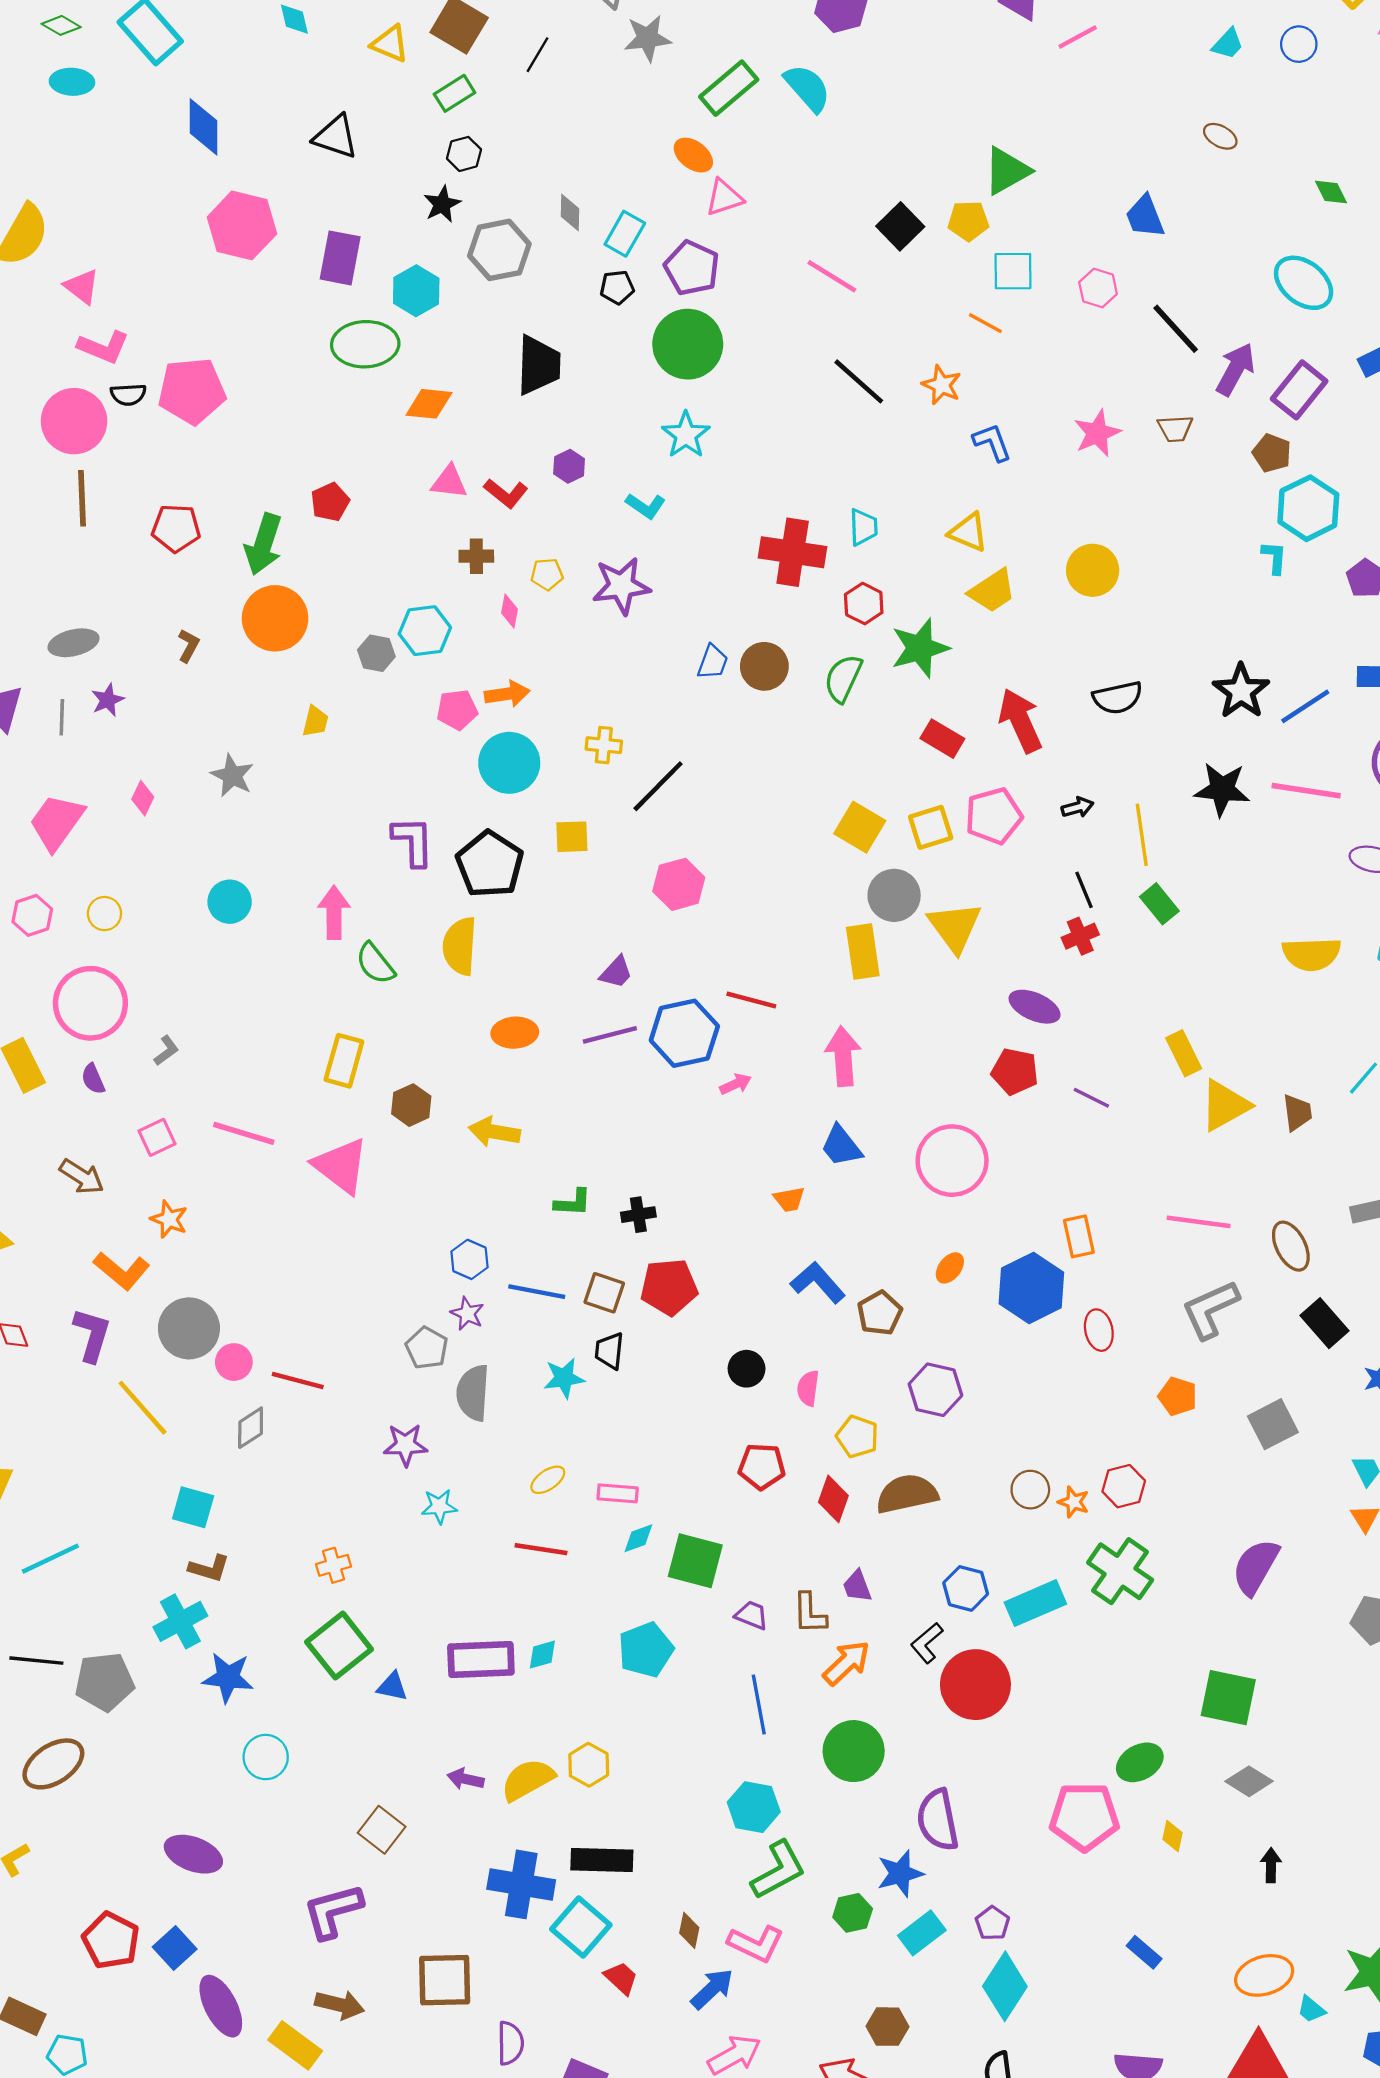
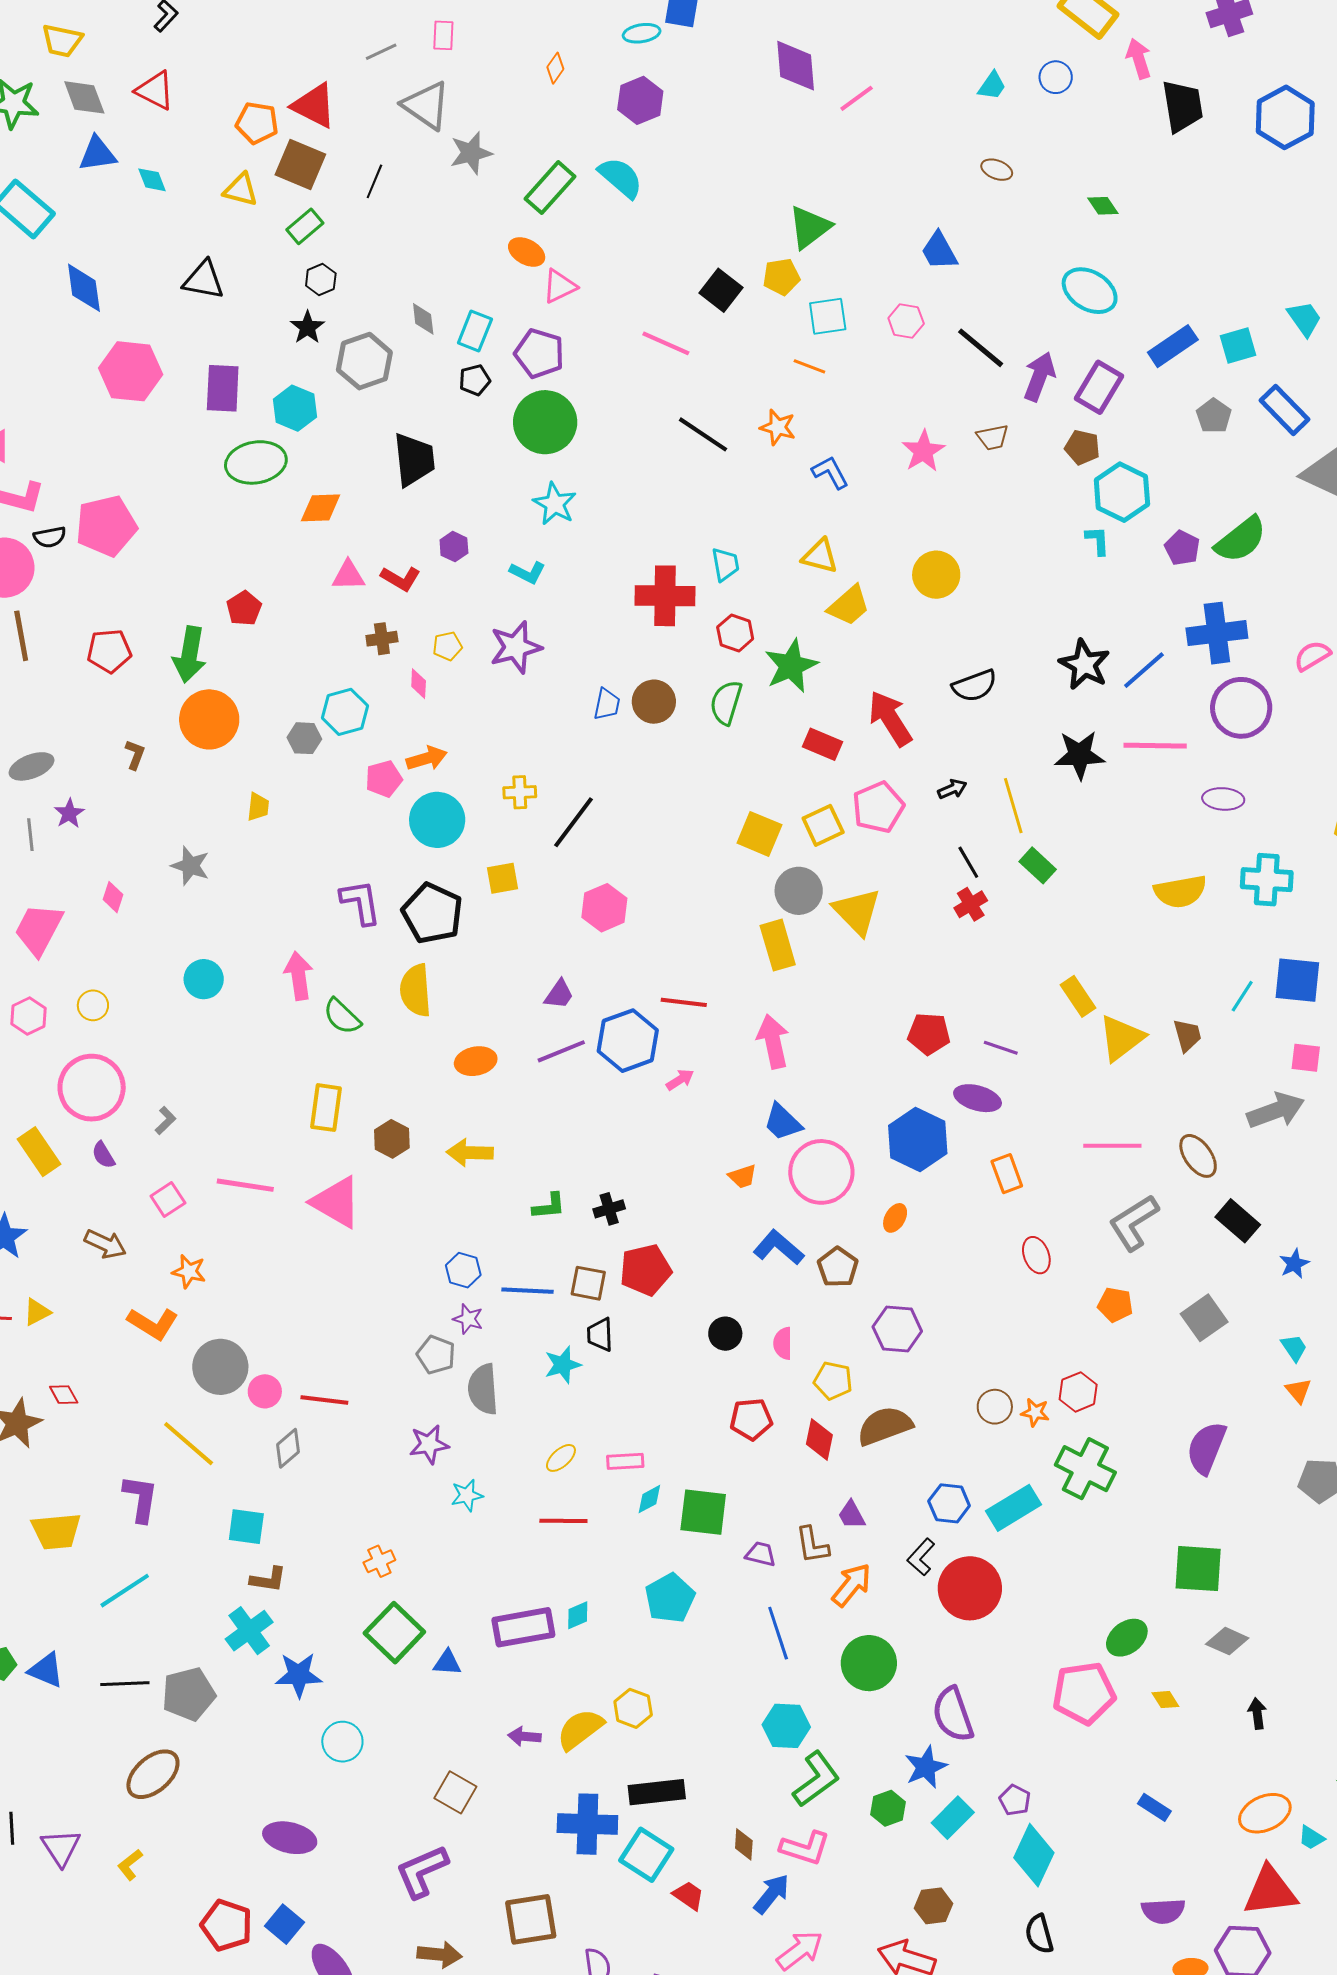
purple ellipse: (1035, 1007) -> (978, 1098), moved
pink circle: (952, 1161) -> (821, 1172), moved
blue hexagon: (1031, 1288) -> (918, 1140), moved
purple L-shape: (92, 1335) -> (141, 1498), moved
yellow diamond: (1173, 1836) -> (1165, 1700), turned -36

